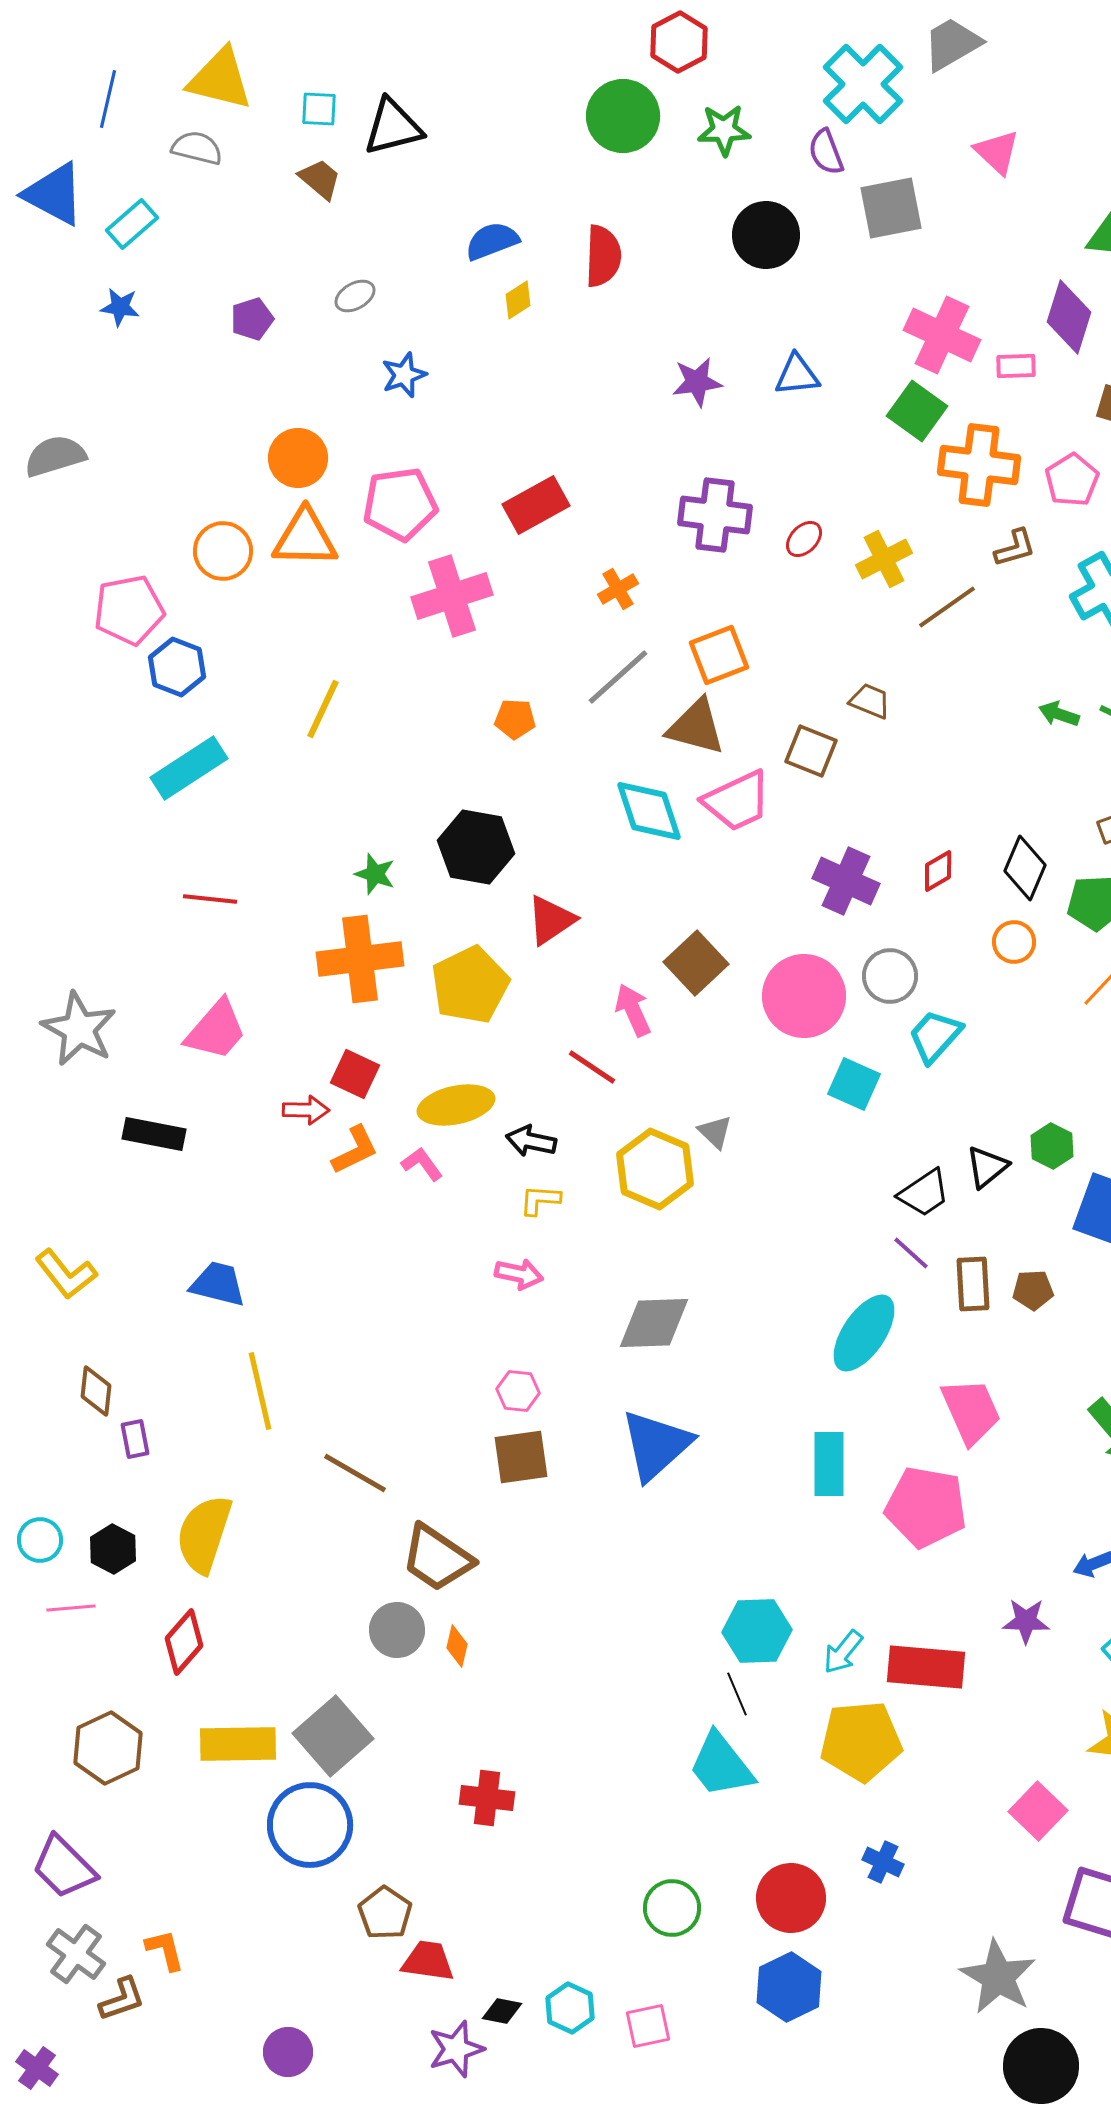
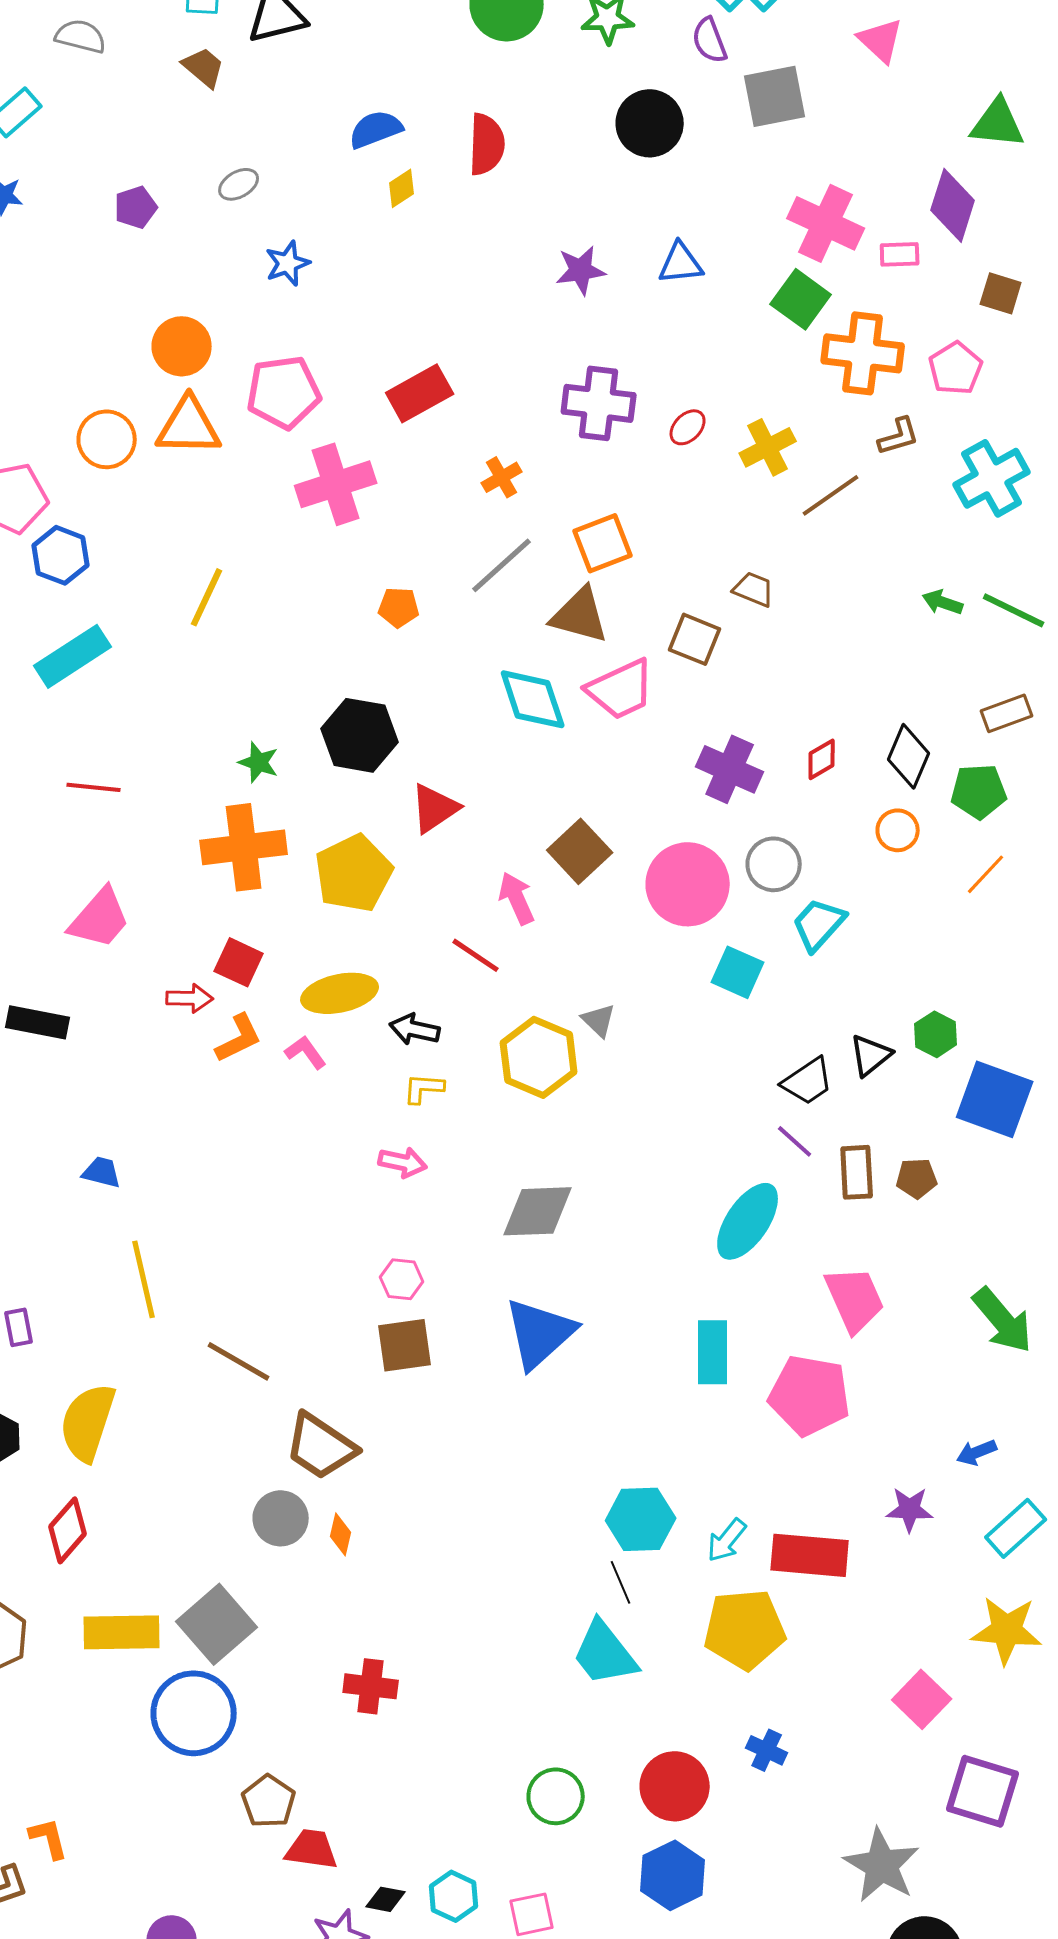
blue trapezoid: (218, 1284) -> (102, 1172), size x0.7

